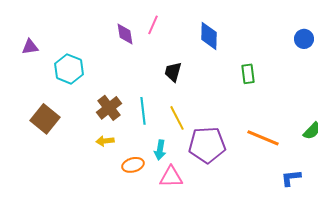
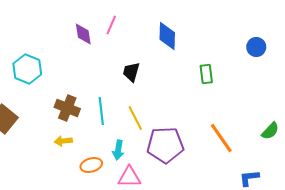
blue circle: (304, 39) -> (256, 47), moved
brown cross: (109, 108) -> (67, 108), turned -30
orange line: (263, 138) -> (221, 138), turned 32

